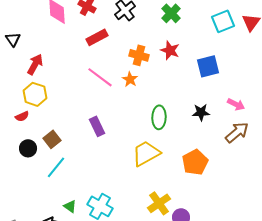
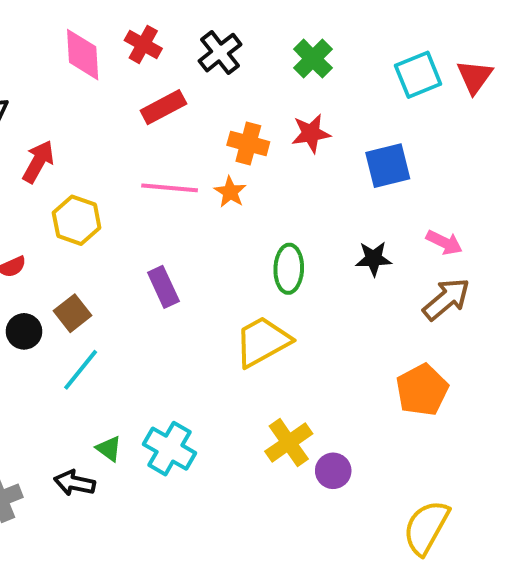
red star: (170, 50) -> (311, 133), turned -30
pink line: (100, 77) -> (170, 188), turned -32
yellow hexagon: (35, 94) -> (77, 220), moved
orange pentagon: (195, 162) -> (422, 390), moved

